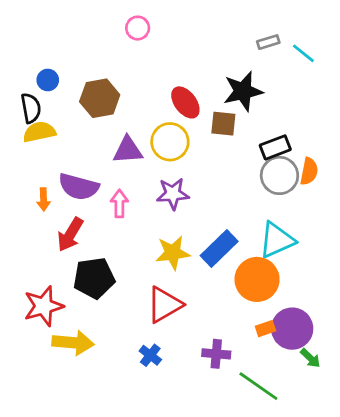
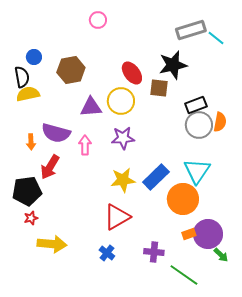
gray rectangle: (268, 42) -> (191, 30), size x1.8
cyan triangle: (277, 240) -> (197, 171), turned -32
black pentagon: (94, 278) -> (27, 191), moved
red star: (44, 306) -> (31, 218), size x0.5

